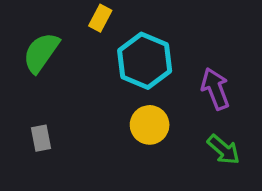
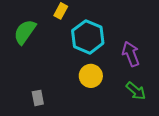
gray rectangle: (41, 138) -> (38, 98), moved

